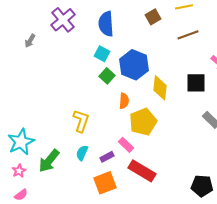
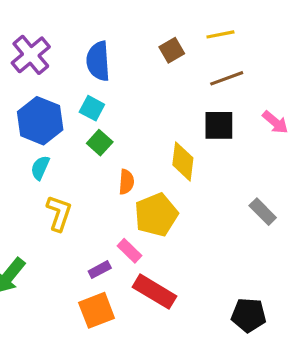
blue hexagon: (134, 65) -> (40, 121), moved
black square: (196, 83) -> (219, 125), moved
cyan semicircle: (82, 153) -> (40, 168), moved

